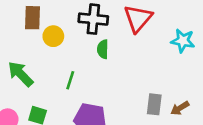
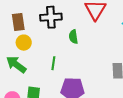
black cross: (93, 19) -> (51, 17), moved
yellow circle: (53, 36) -> (24, 43), moved

